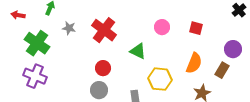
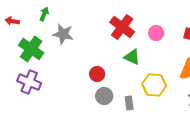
gray star: (69, 28) -> (63, 34), size x1.5
red cross: (104, 30) -> (122, 27), moved
gray circle: (99, 90) -> (104, 96), moved

